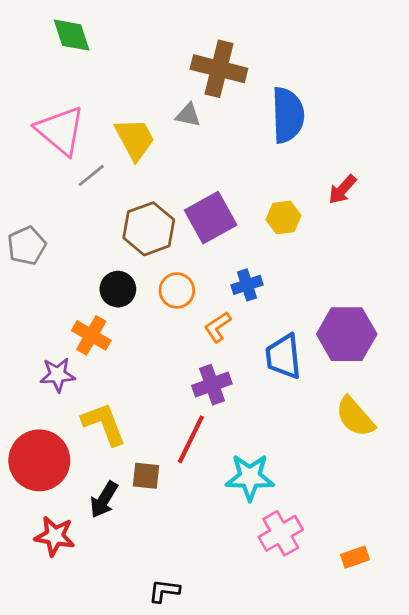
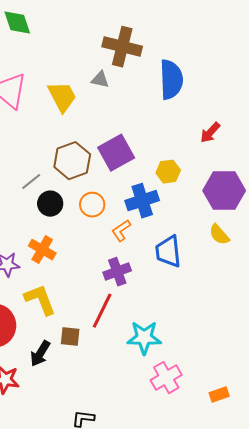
gray line: (91, 175) -> (31, 182), moved
yellow hexagon: (284, 218) -> (168, 172), moved
blue cross: (247, 285) -> (142, 201), size x1.5
purple hexagon: (347, 334) -> (224, 191), moved
orange cross: (91, 335) -> (42, 250), moved
yellow semicircle: (355, 417) -> (219, 235), moved, size x0.7

